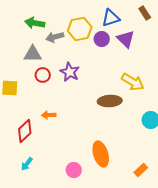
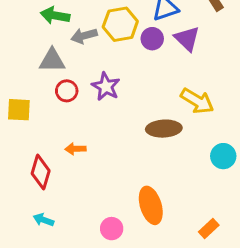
red diamond: (25, 131) -> (41, 172), turned -30
cyan arrow: (27, 164) -> (43, 220), turned 72

